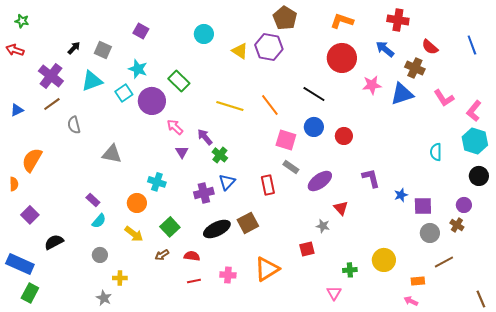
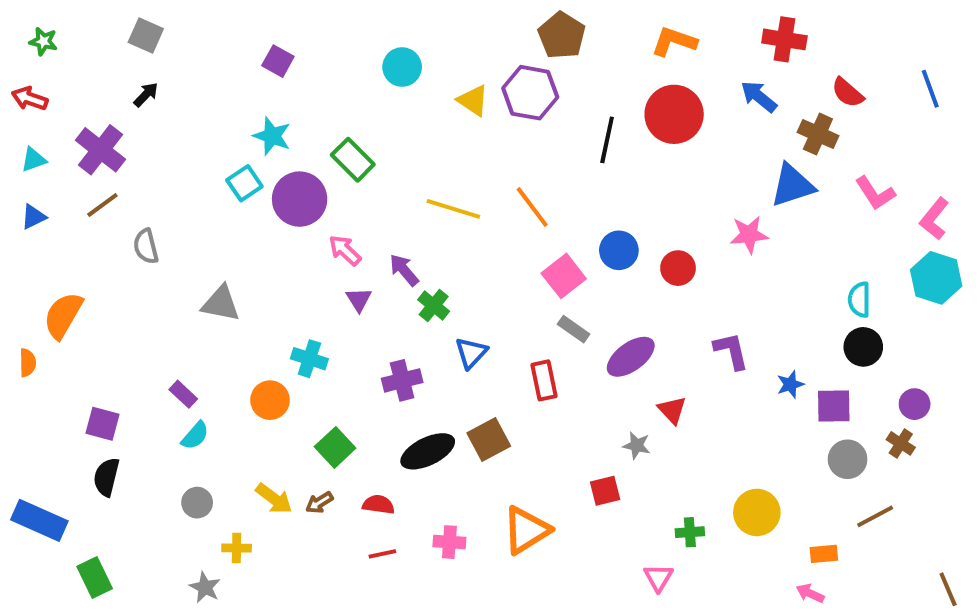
gray square: (103, 50) -> (146, 35), moved
cyan triangle: (92, 81) -> (34, 160), moved, size x0.6
pink star: (372, 85) -> (749, 235), moved
black line: (314, 94) -> (607, 140), moved, turned 70
pink square: (286, 140) -> (564, 276), turned 35
black circle: (479, 176) -> (863, 347), moved
blue triangle: (227, 182) -> (471, 353), moved
red rectangle: (268, 185) -> (544, 380), moved
purple square: (30, 215) -> (102, 424), moved, turned -30
yellow arrow: (134, 234) -> (274, 499), moved
black semicircle: (54, 242) -> (106, 477), turned -48
green rectangle: (30, 293) -> (95, 578), moved, turned -54

